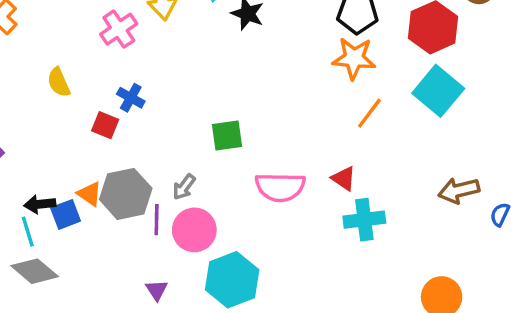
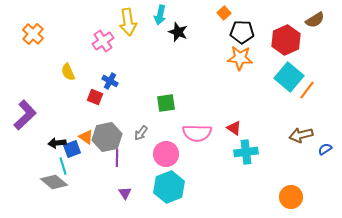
orange line: (369, 113) -> (307, 90), moved
blue semicircle: (500, 214) -> (325, 149), turned 32
purple line: (157, 220) -> (117, 158), moved
pink circle: (194, 230) -> (166, 154), moved
cyan line: (28, 232) -> (63, 166), moved

